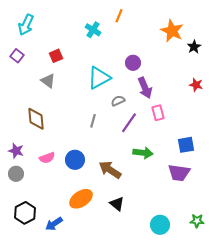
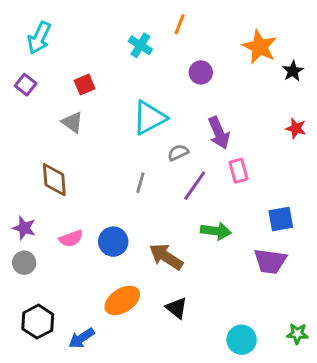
purple circle: (133, 63) -> (201, 72), moved

